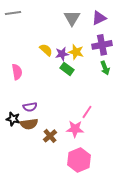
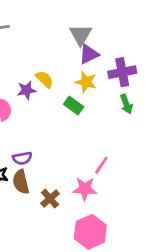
purple triangle: (99, 18) -> (89, 54), moved
purple star: (62, 54) -> (26, 90), moved
brown semicircle: (29, 124) -> (21, 182), turned 84

